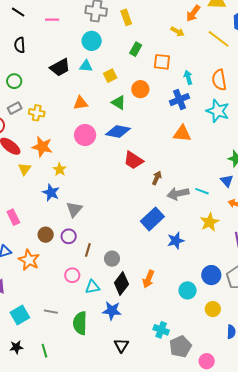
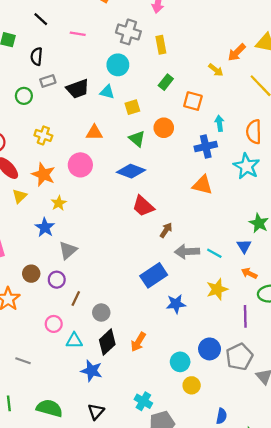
gray rectangle: (15, 108) -> (48, 81), moved
pink circle: (85, 135) -> (80, 165), moved
yellow circle: (213, 309) -> (192, 385), moved
green semicircle: (80, 323) -> (49, 408), moved, turned 95

